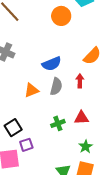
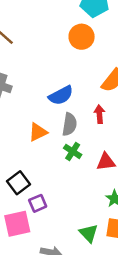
orange circle: (61, 16) -> (82, 37), moved
green cross: (58, 123) -> (73, 151), moved, turned -32

